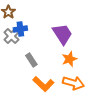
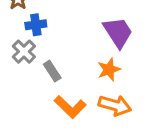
purple trapezoid: (62, 34) -> (118, 32), moved
gray cross: (11, 36) -> (24, 52), moved

